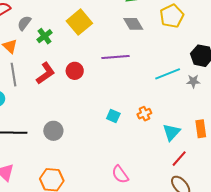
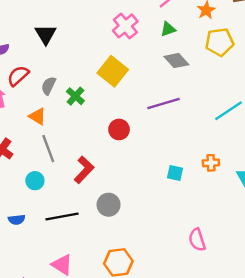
yellow pentagon: (172, 16) -> (219, 42), turned 30
red L-shape: (46, 73) -> (84, 170), moved
orange cross: (144, 114) -> (211, 163), turned 32
pink semicircle: (120, 174) -> (197, 240), turned 30

